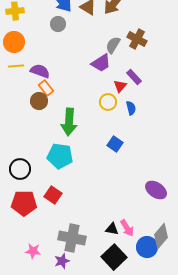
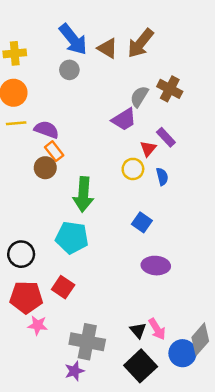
purple ellipse: (156, 190) -> (156, 266), moved, turned -30
black triangle: (112, 229) -> (138, 330), turned 40
pink star: (33, 251) -> (38, 325), moved

